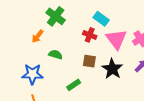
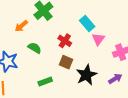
red cross: (90, 35) -> (65, 41), moved
pink triangle: (116, 39) -> (98, 39), moved, size x0.6

